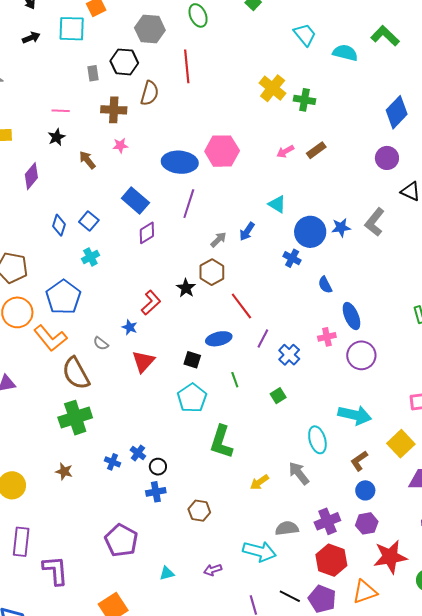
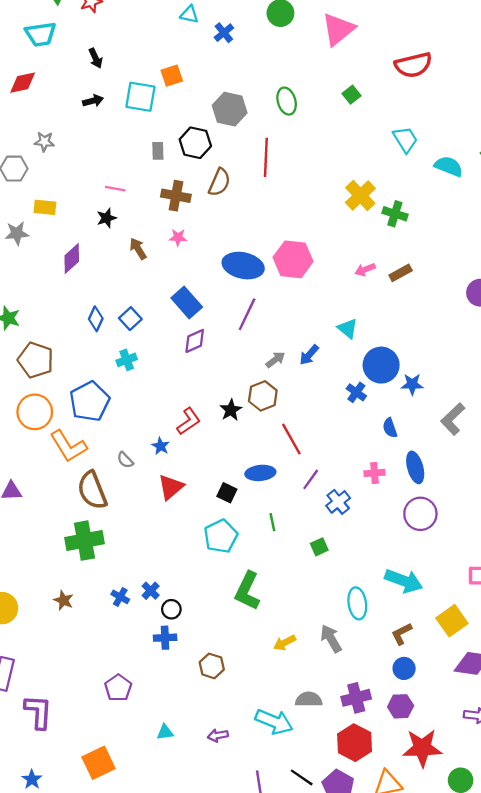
gray L-shape: (375, 222) -> (453, 419), moved
blue star: (341, 228) -> (412, 384), moved
pink cross: (327, 337) -> (374, 473), moved
purple pentagon: (121, 540) -> (118, 688), size x0.7

